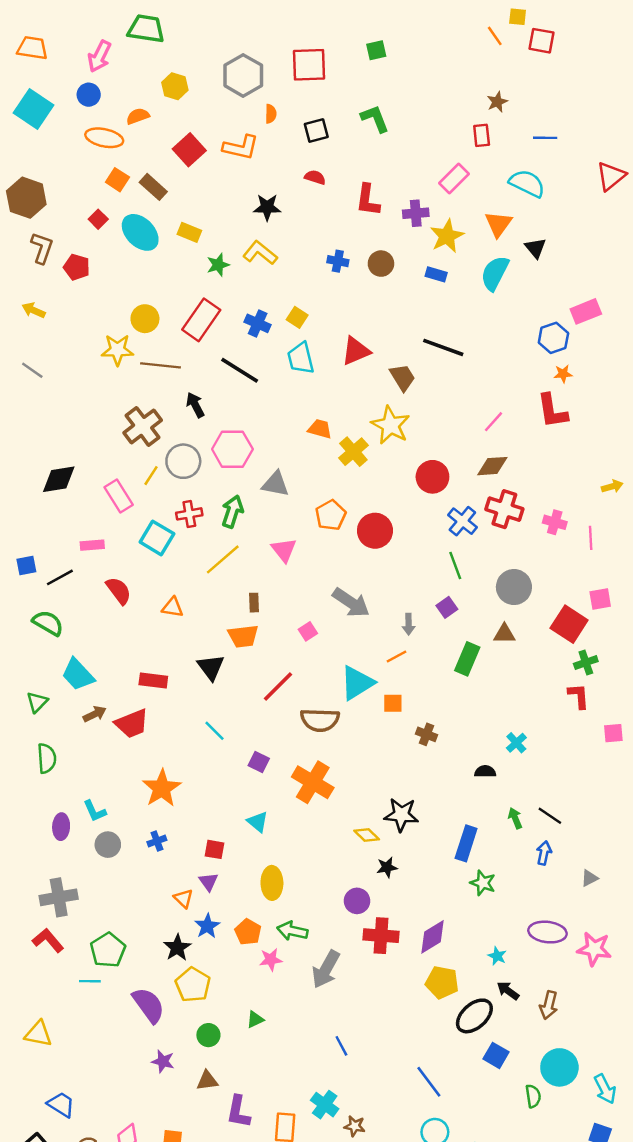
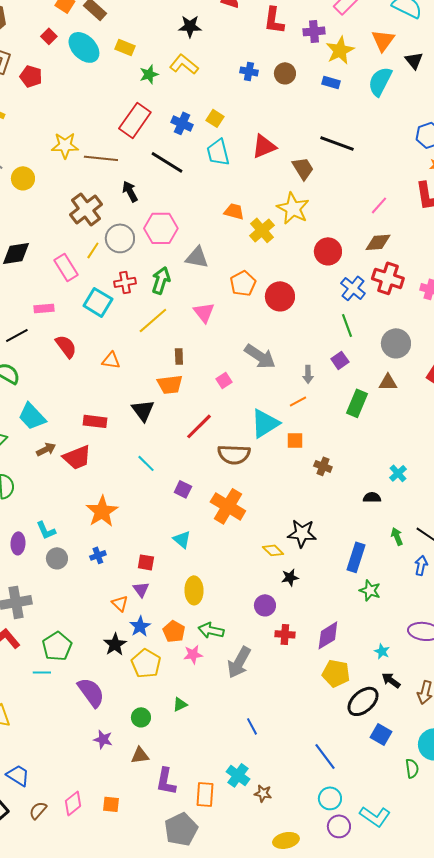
yellow circle: (145, 319) -> (23, 178), moved
red cross: (381, 936) -> (285, 634), size x0.7
yellow pentagon: (193, 985) -> (146, 663), moved

